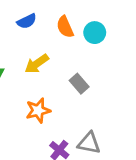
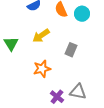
gray rectangle: (79, 84) -> (71, 50), turned 64

